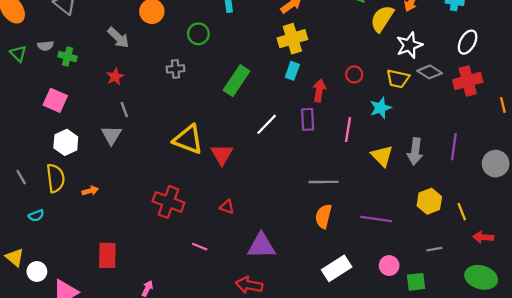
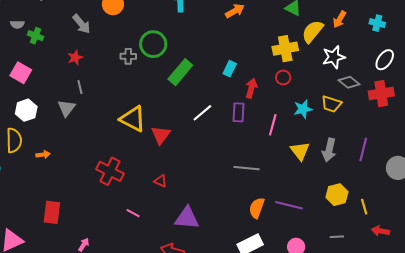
green circle: (198, 34) -> (153, 44), moved, size x1.4
yellow cross: (292, 39) -> (285, 49), moved
yellow trapezoid: (398, 79) -> (331, 104), moved
orange semicircle: (323, 216) -> (257, 208), moved

